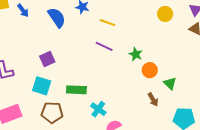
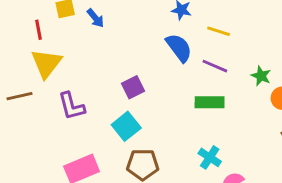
blue semicircle: (57, 18) -> (179, 48), moved
cyan square: (42, 86) -> (126, 126), turned 36
green rectangle: (76, 90) -> (210, 102), moved

